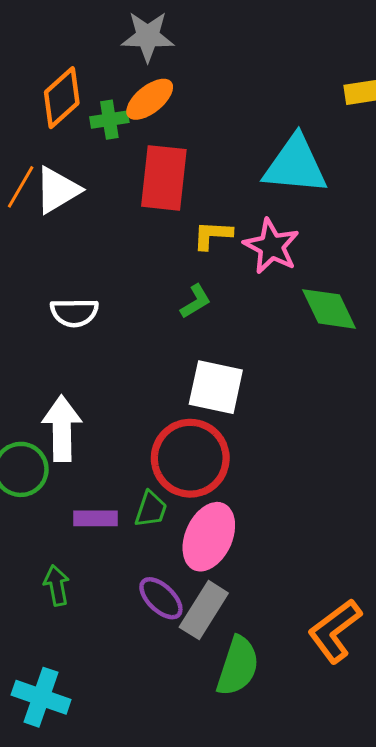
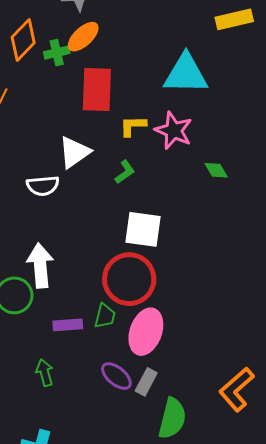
white triangle: (57, 190) -> (74, 152), moved
green diamond: (329, 309) -> (216, 170), size x0.6
gray rectangle: (204, 610) -> (146, 382), size x0.7

